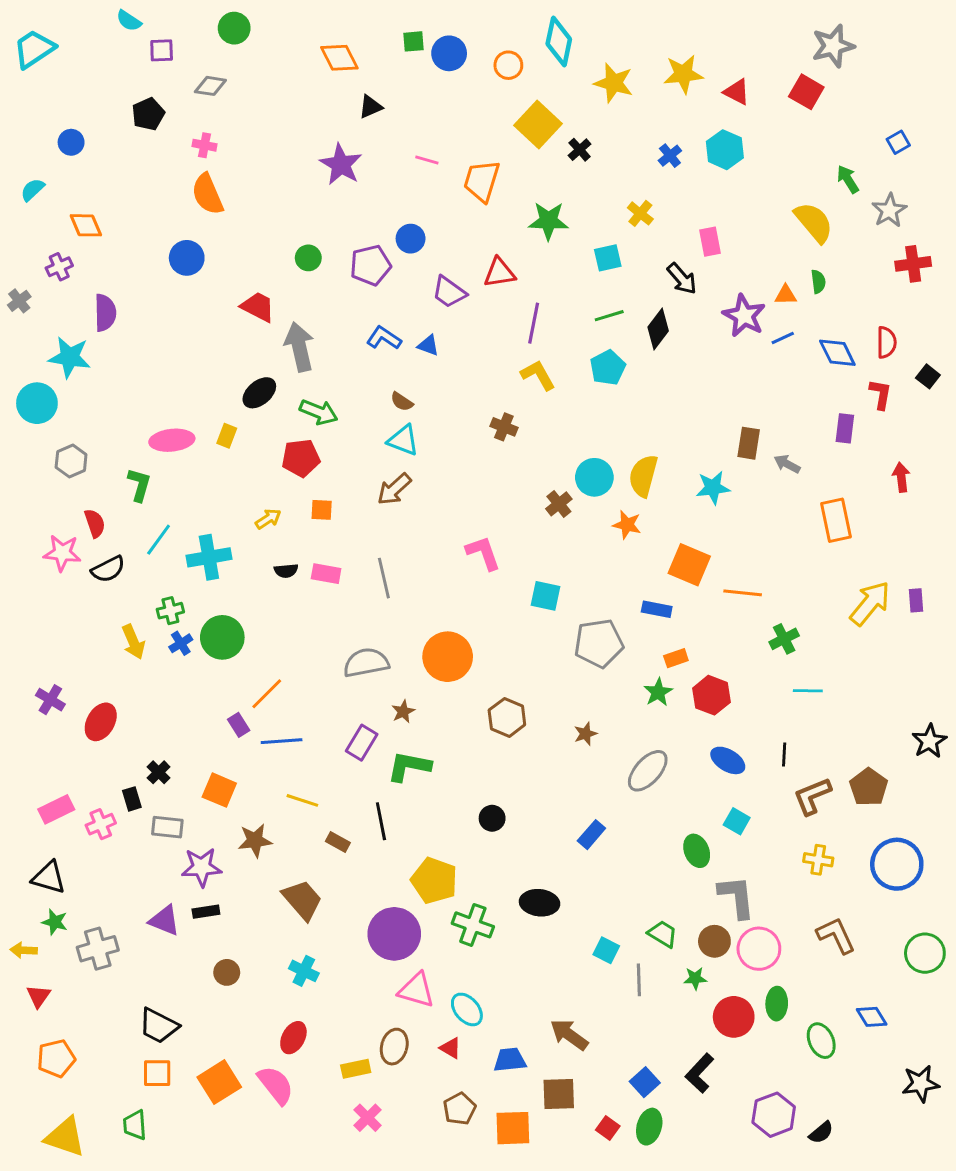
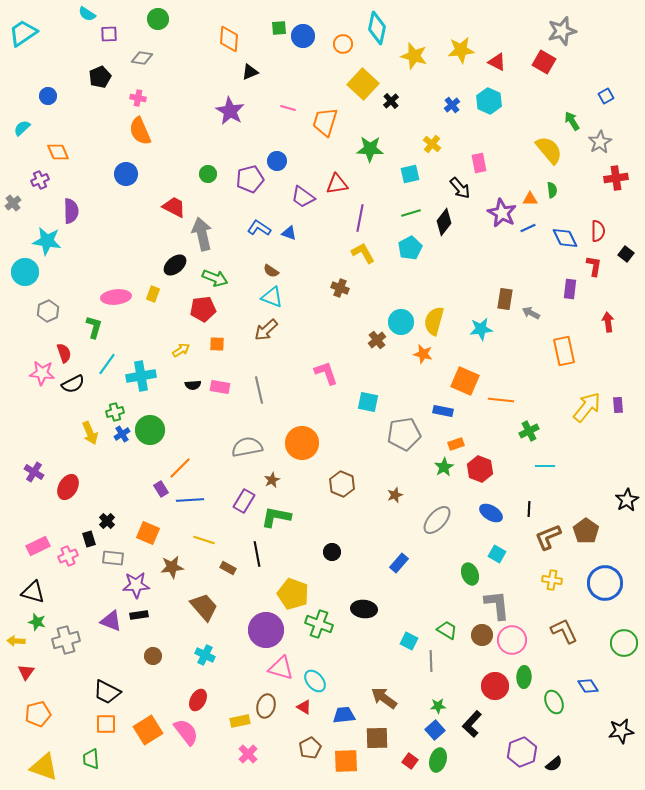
orange diamond: (339, 58) -> (229, 39), turned 32
green star: (695, 978) -> (438, 706), moved

